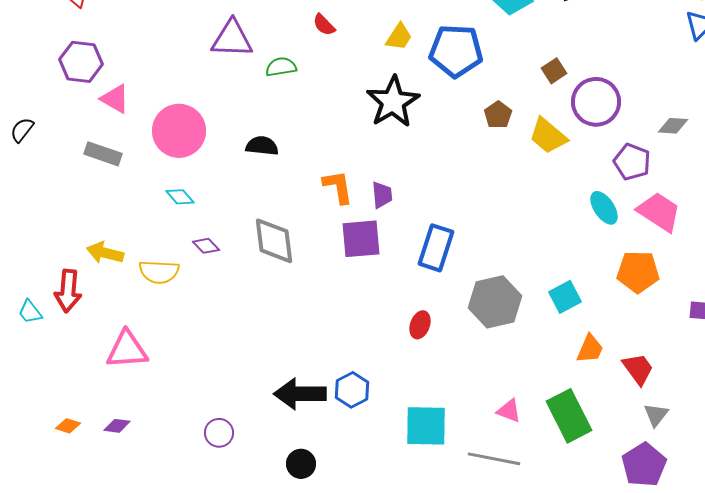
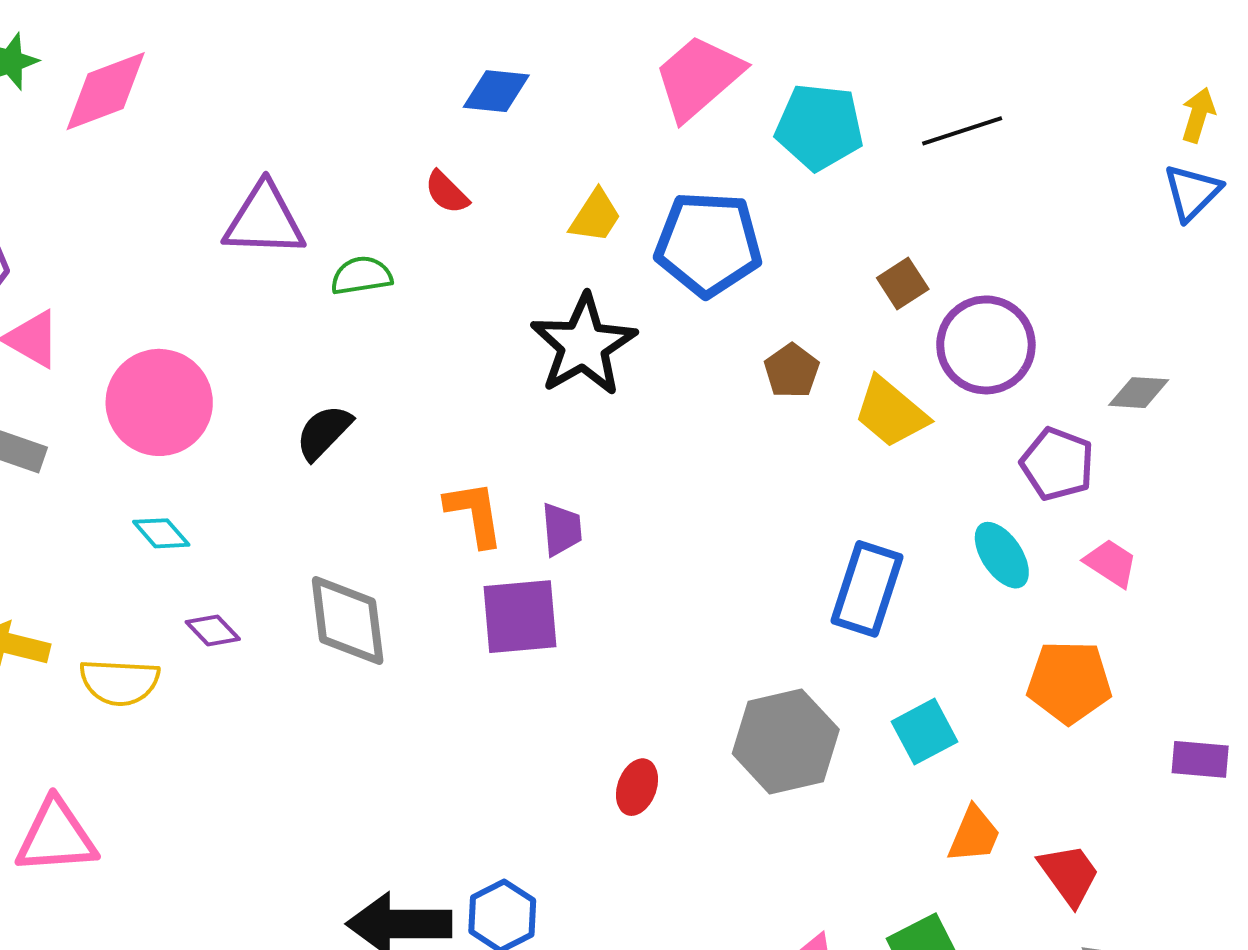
black semicircle: (262, 146) -> (324, 432), turned -52
pink trapezoid: (659, 212) -> (1111, 563), size x0.6
blue rectangle: (436, 248) -> (867, 589), moved

